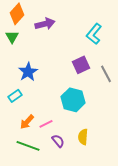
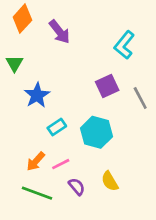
purple arrow: (45, 24) -> (59, 32), turned 66
green triangle: (12, 37) -> (14, 64), moved
cyan rectangle: (15, 96) -> (57, 127), moved
yellow semicircle: (83, 137) -> (110, 181), turned -35

